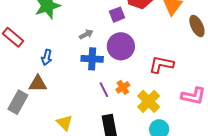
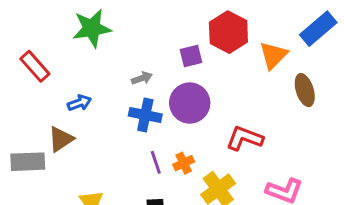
blue arrow: (47, 57) -> (79, 103), turned -133
brown triangle: (38, 84) -> (61, 139), turned -42
gray rectangle: (18, 102) -> (28, 162), turned 50

